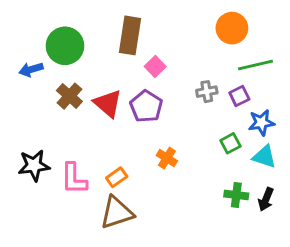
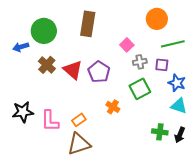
pink square: (155, 66) -> (127, 45), moved
purple square: (239, 96) -> (162, 65), turned 32
blue star: (261, 123) -> (177, 83), turned 30
green square: (230, 143) -> (140, 89), moved, size x1.5

